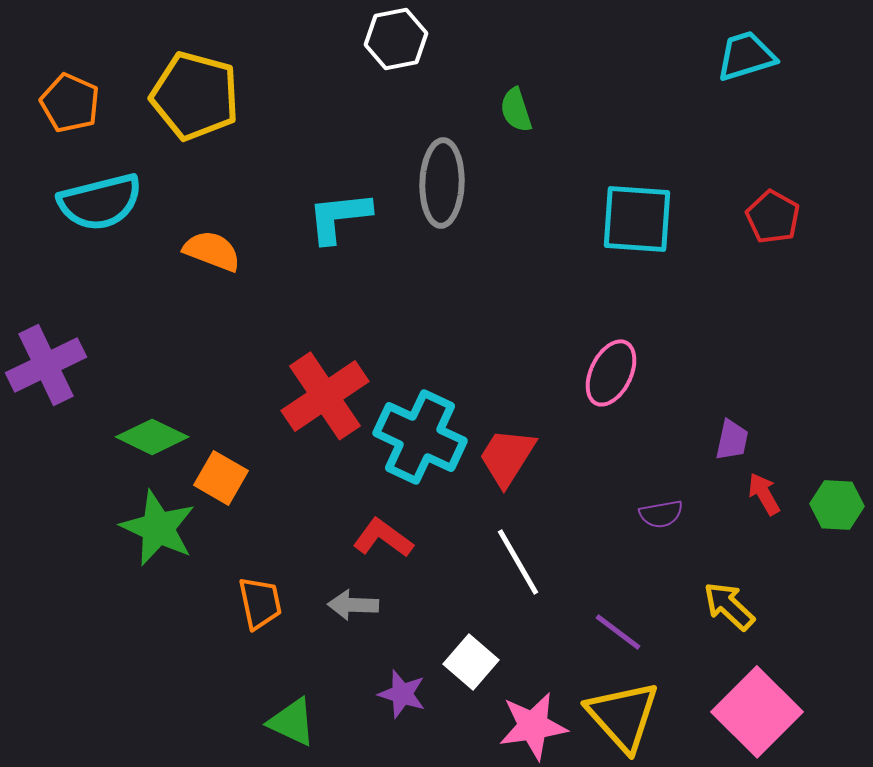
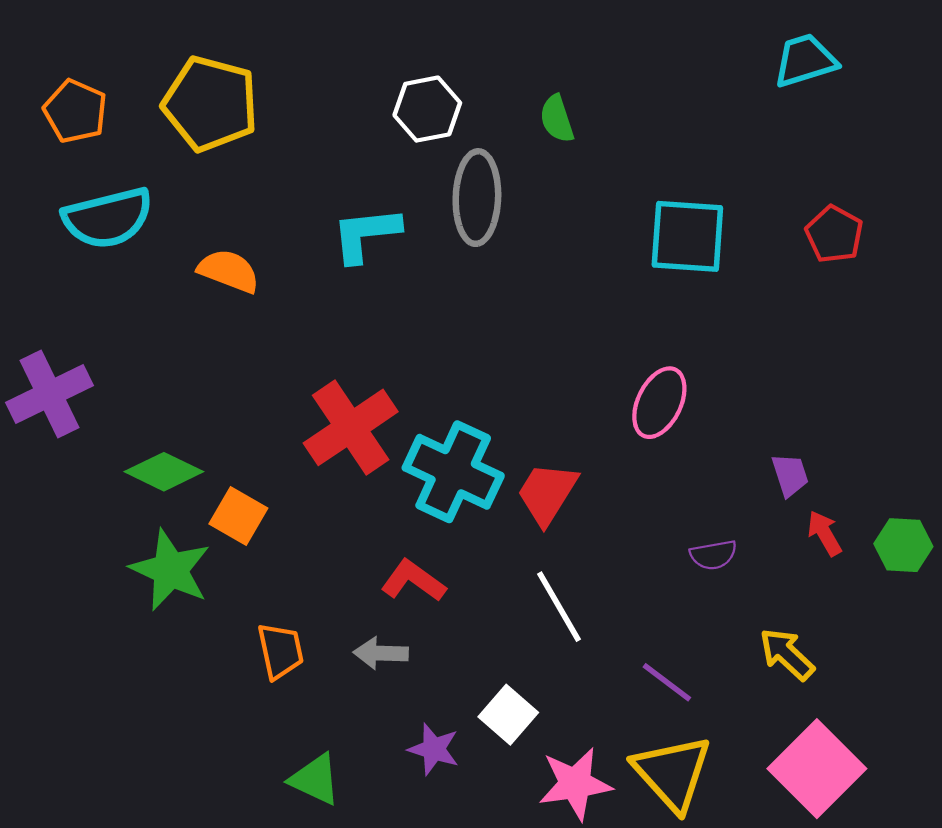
white hexagon: (396, 39) -> (427, 109), moved
purple trapezoid: (732, 440) -> (790, 475), turned -30

